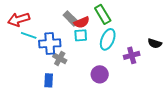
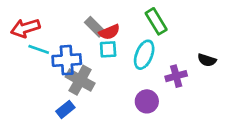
green rectangle: (103, 14) -> (156, 21), moved
gray cross: (60, 58) -> (80, 80), size x1.5
purple circle: (100, 74) -> (147, 101), moved
blue rectangle: (49, 80) -> (65, 109), turned 48

